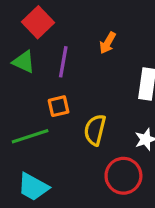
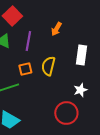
yellow semicircle: (95, 130) -> (48, 66), moved

